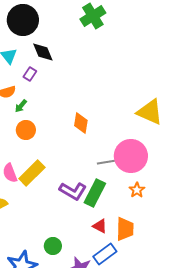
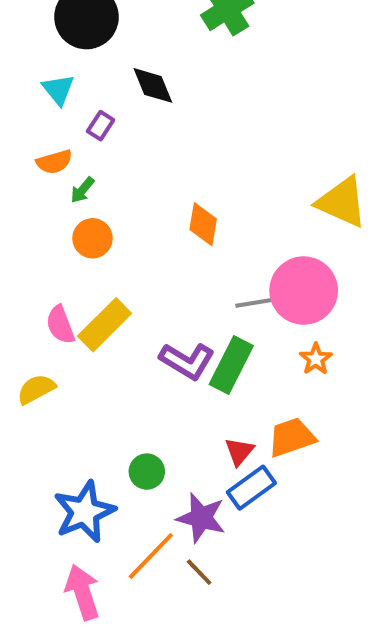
black diamond: (43, 52) -> (153, 85), moved
red triangle: (100, 226) -> (239, 451), moved, turned 42
orange trapezoid: (125, 229) -> (292, 437), turned -110

